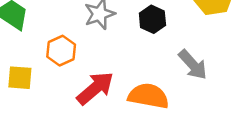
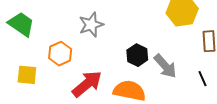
black hexagon: (152, 19) -> (137, 55), moved

